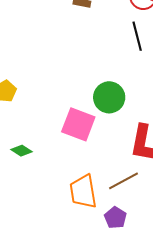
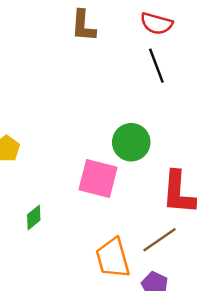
green diamond: (21, 151) -> (34, 217), turned -65

